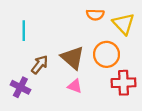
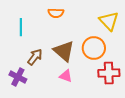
orange semicircle: (95, 15) -> (56, 13), moved

